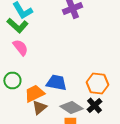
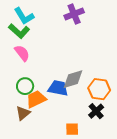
green circle: (12, 80) -> (25, 86), moved
brown triangle: (39, 108) -> (23, 113), moved
gray diamond: (71, 108) -> (73, 79), moved, turned -50

